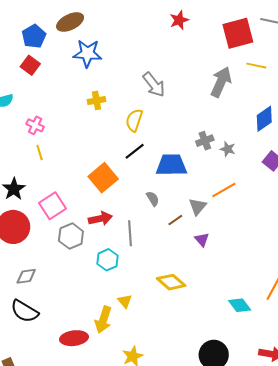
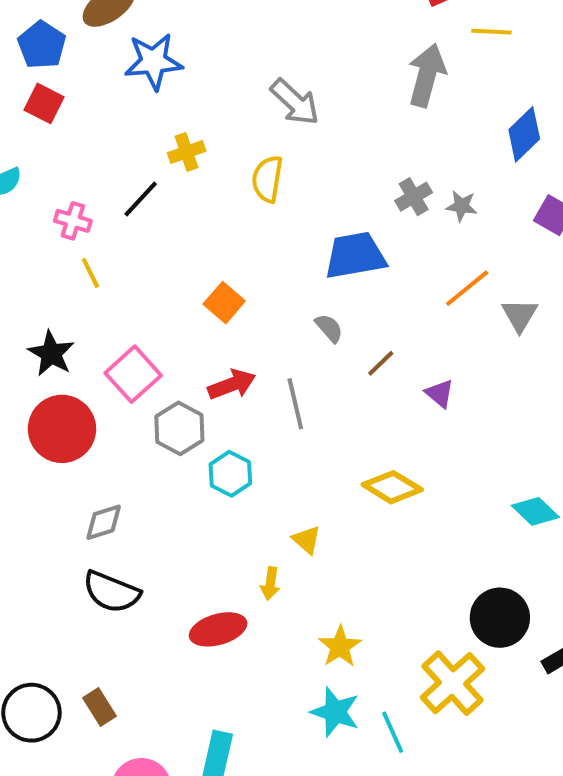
black line: (135, 151) -> (141, 199), moved
orange square: (103, 178) -> (224, 303), size x0.7
gray triangle: (198, 206) -> (520, 315), moved
cyan hexagon: (108, 260) -> (230, 474), moved
yellow arrow: (103, 320) -> (270, 584), size x0.6

